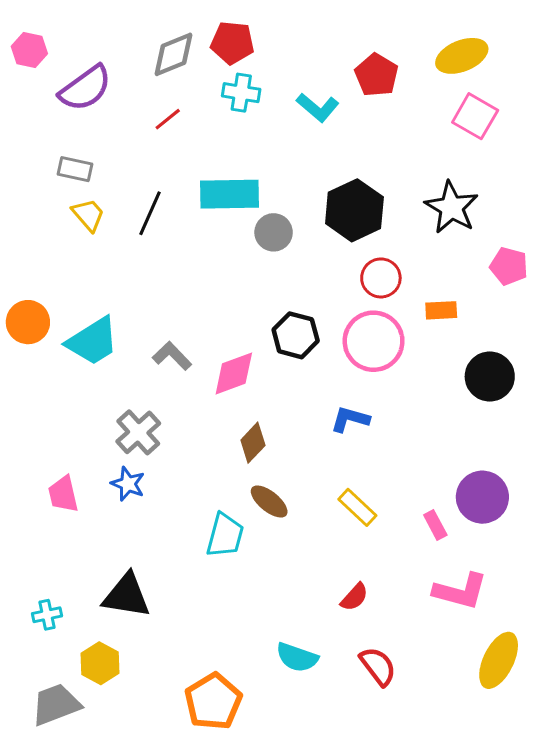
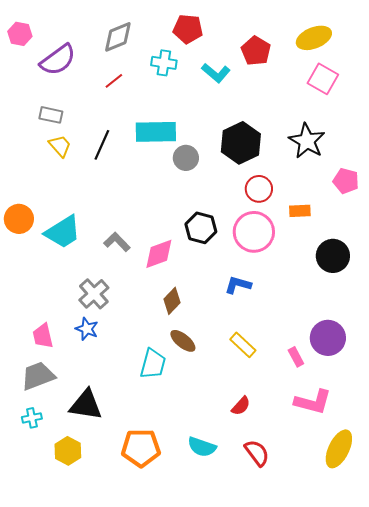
red pentagon: (232, 43) -> (188, 29), moved
orange pentagon: (213, 702) -> (141, 448), moved, turned 30
gray trapezoid: (56, 704) -> (38, 376), moved

